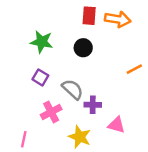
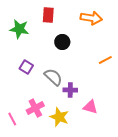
red rectangle: (89, 16) -> (48, 15), moved
green star: (42, 42) -> (19, 29), moved
pink cross: (51, 112) -> (35, 108), moved
pink line: (24, 139) -> (12, 119), turned -40

